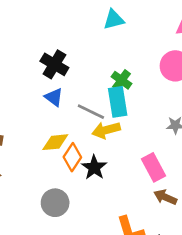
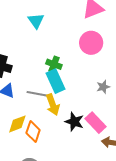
cyan triangle: (114, 20) -> (36, 21), turned -36
yellow arrow: (106, 130) -> (53, 105), turned -80
black star: (94, 167) -> (74, 122), moved

